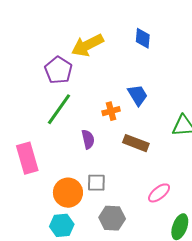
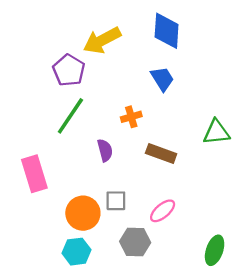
blue diamond: (143, 38) -> (167, 31), size x1.5
blue trapezoid: (138, 95) -> (162, 79), moved
pink ellipse: (159, 193) -> (163, 211), moved

